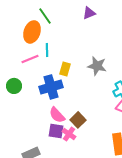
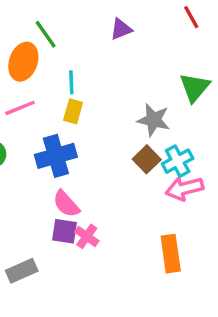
cyan line: (47, 50) -> (71, 82), moved
gray star: (97, 66) -> (154, 120), moved
yellow rectangle: (65, 69) -> (73, 111), moved
brown square: (78, 120) -> (147, 159), moved

